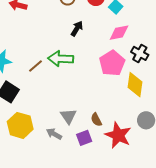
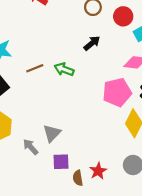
green arrow: (61, 59) -> (64, 69), size x0.7
brown semicircle: (96, 120) -> (78, 178), moved
red star: (118, 135) -> (98, 171), size x0.6

